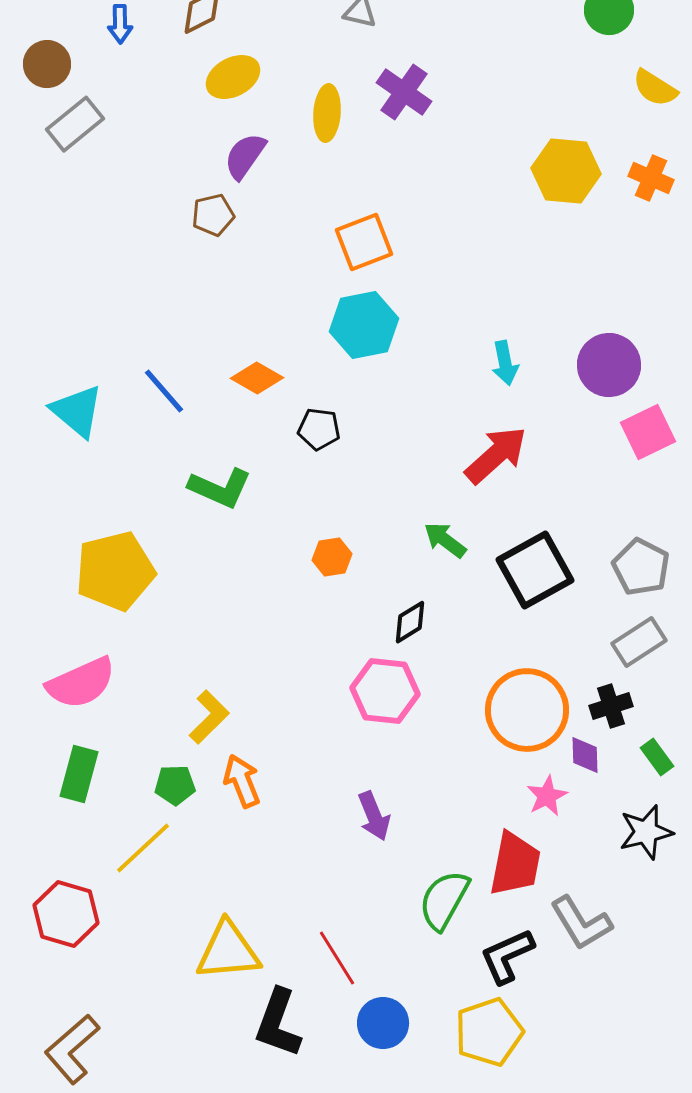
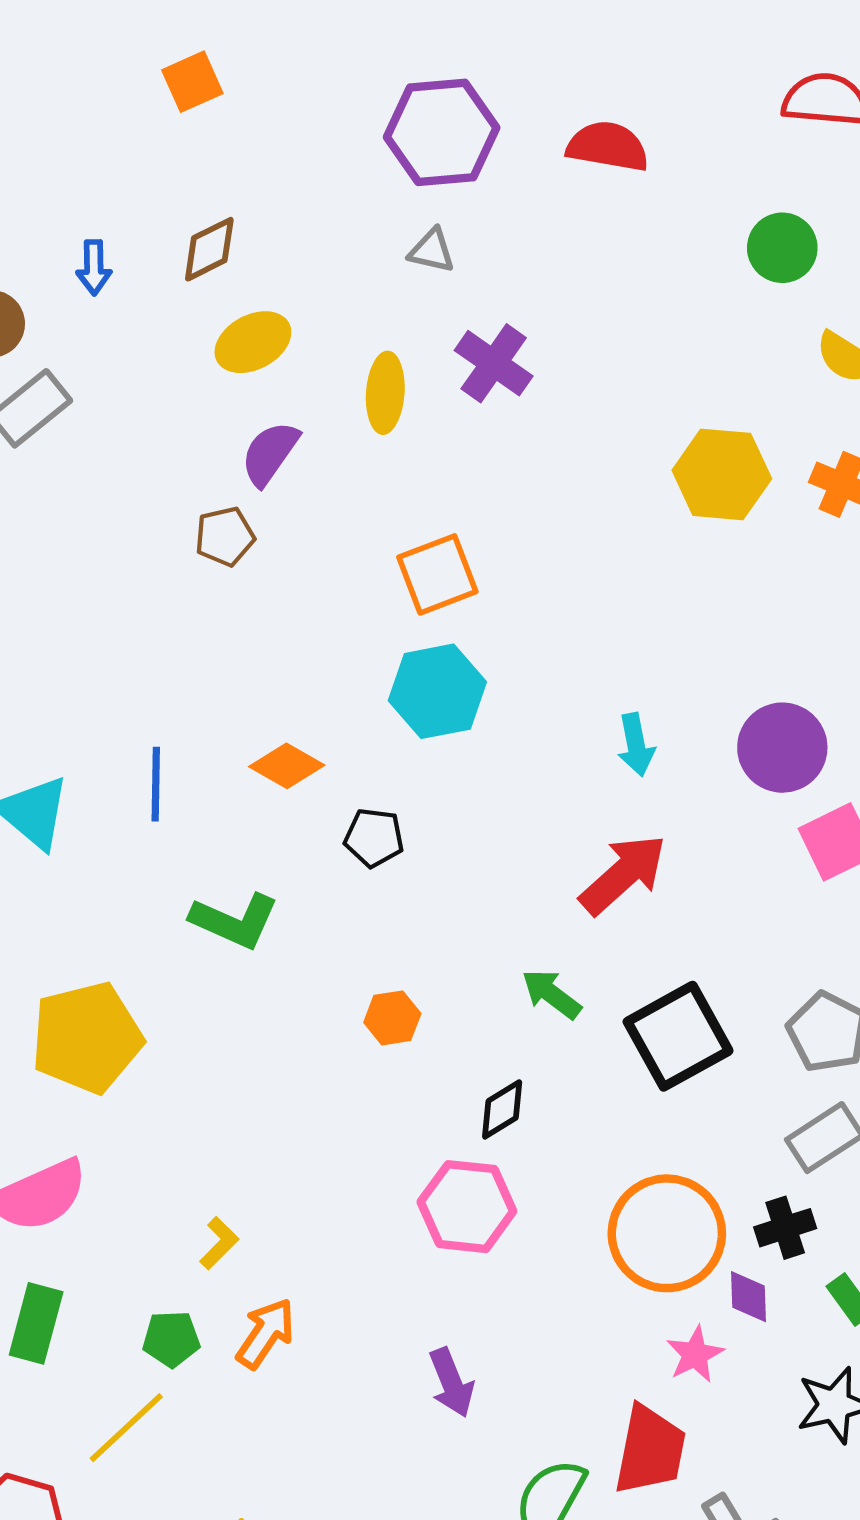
blue line: (164, 391) -> (156, 784), turned 42
yellow L-shape: (209, 717) -> (219, 1243), size x0.7
orange arrow: (242, 781) -> (266, 1333), turned 56

